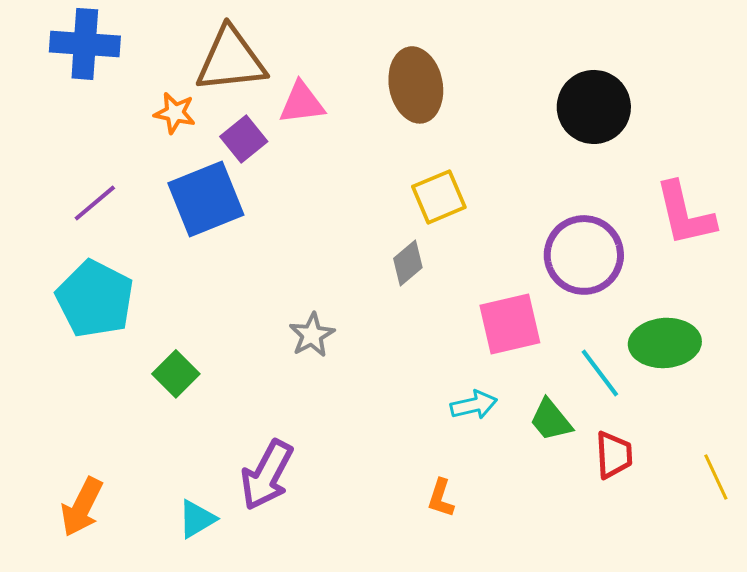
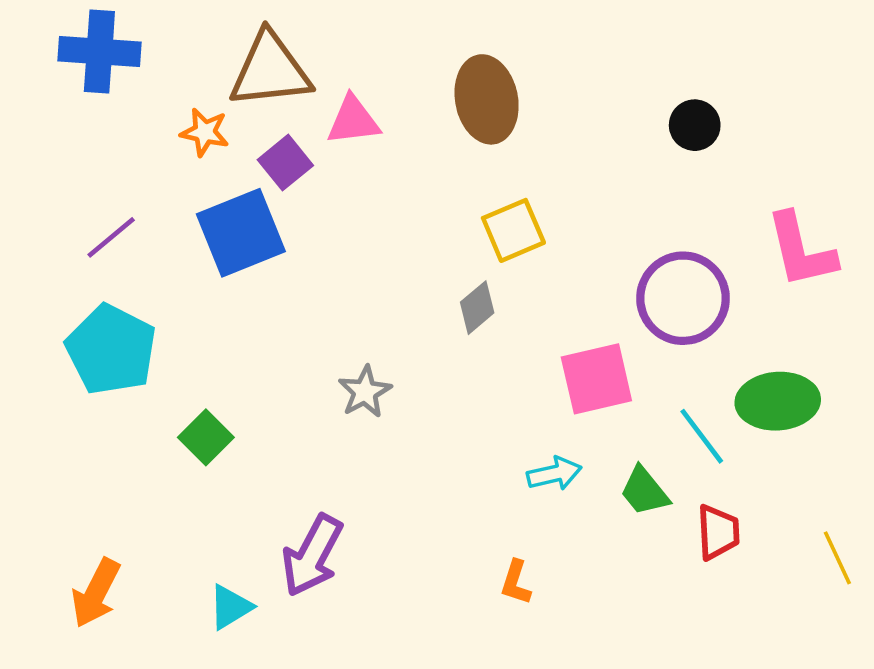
black circle: (594, 107) -> (695, 125), size x0.6

